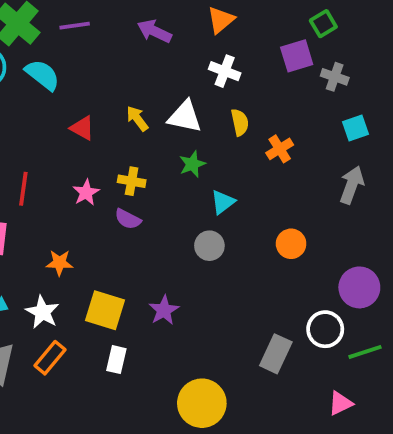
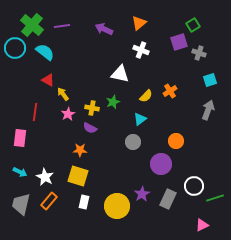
yellow arrow: (137, 119) -> (63, 94), moved
yellow semicircle: (240, 122) -> (146, 96), moved, turned 56
red triangle: (82, 128) -> (48, 80), moved
green star: (192, 164) -> (113, 102), moved
orange star: (59, 263) -> (80, 150), moved
purple circle: (359, 287) -> (161, 164), moved
purple star: (164, 310) -> (142, 194), moved
yellow circle: (202, 403) -> (117, 206), moved

